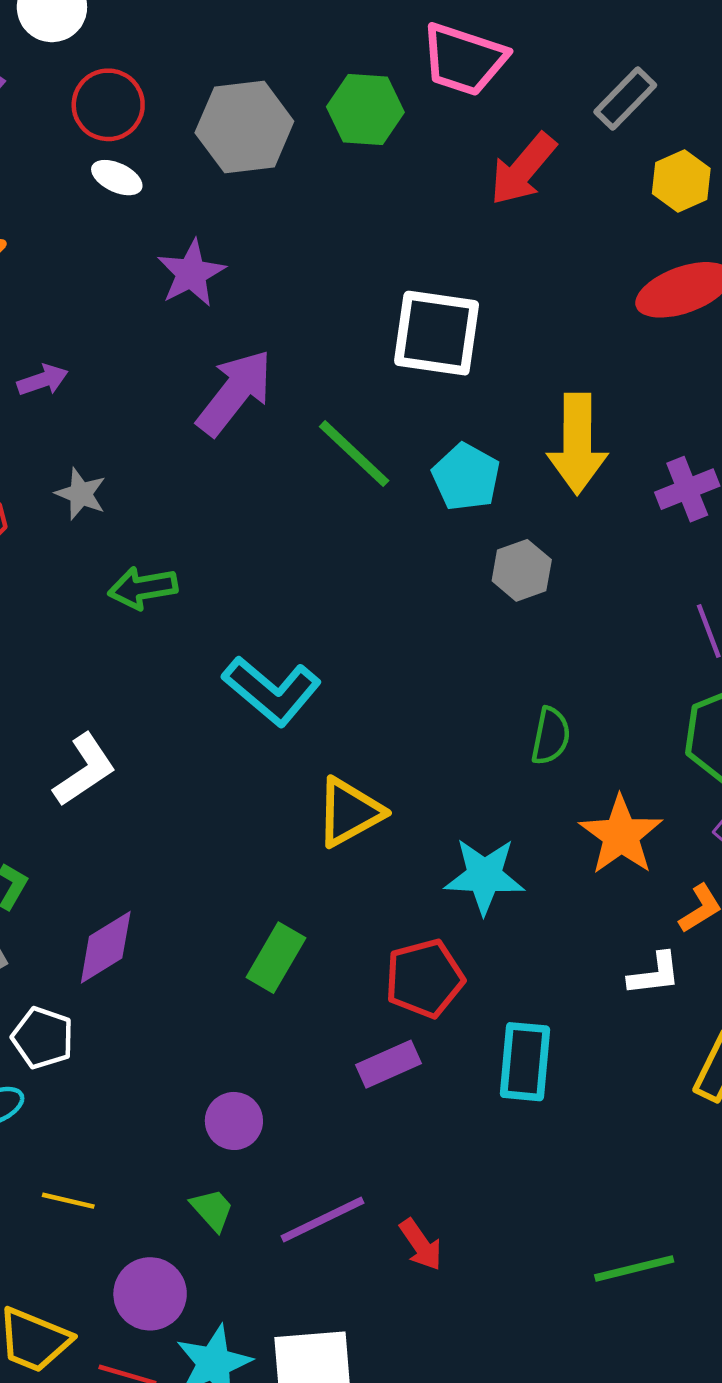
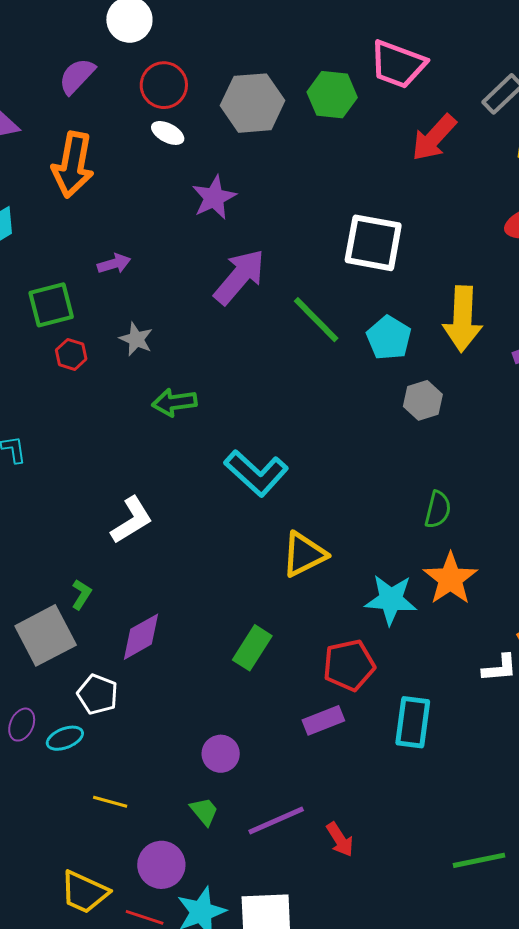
orange star: (621, 835) -> (450, 579), moved

